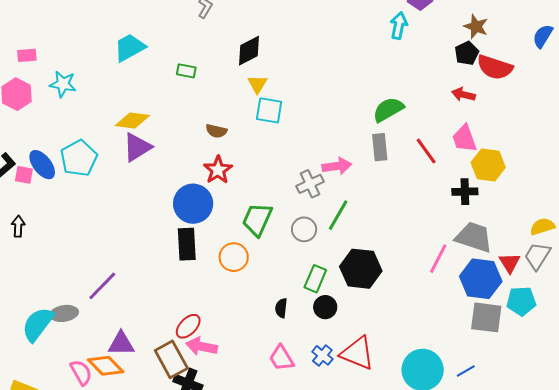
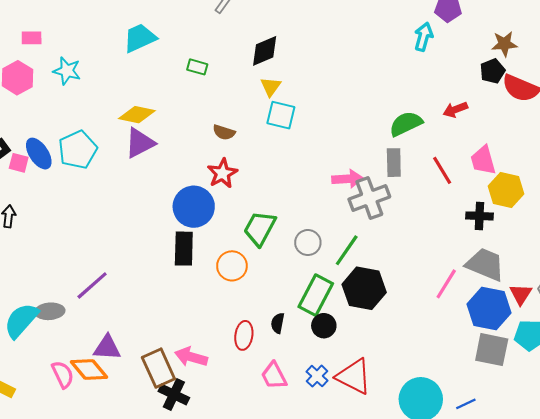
brown star: (476, 27) -> (504, 44), turned -30
red arrow: (463, 94) -> (455, 110), moved, turned -40
gray cross: (310, 184) -> (369, 198), moved, size x1.4
green line: (338, 215) -> (347, 250), moved
green rectangle: (315, 279) -> (316, 295), size x1.4
red ellipse: (188, 326) -> (244, 335), moved, turned -40

